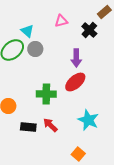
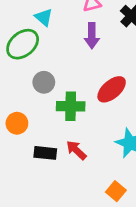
gray circle: (35, 49) -> (44, 82), moved
purple arrow: (76, 58) -> (92, 36), moved

